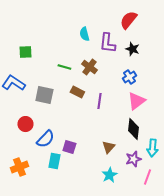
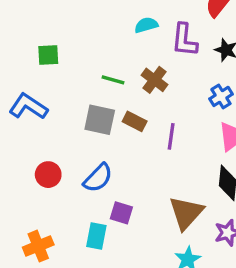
cyan semicircle: (84, 34) -> (146, 25), turned 88
gray square: (44, 95) -> (100, 120), moved
blue semicircle: (45, 139) -> (98, 178), moved
brown triangle: (108, 147) -> (186, 213), size x1.6

